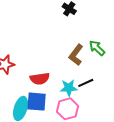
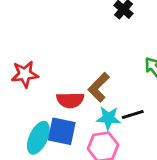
brown L-shape: (76, 55) -> (99, 87), moved

